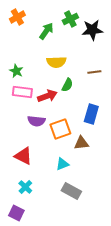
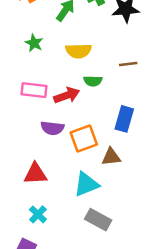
green star: (16, 71) -> (34, 43), moved
green semicircle: (67, 85) -> (93, 81), turned 64
red triangle: (23, 156) -> (35, 174), turned -30
cyan triangle: (62, 164) -> (86, 184), size x1.5

